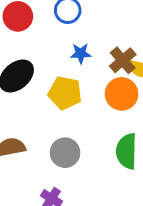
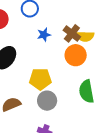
yellow pentagon: (65, 93) -> (40, 79), moved

